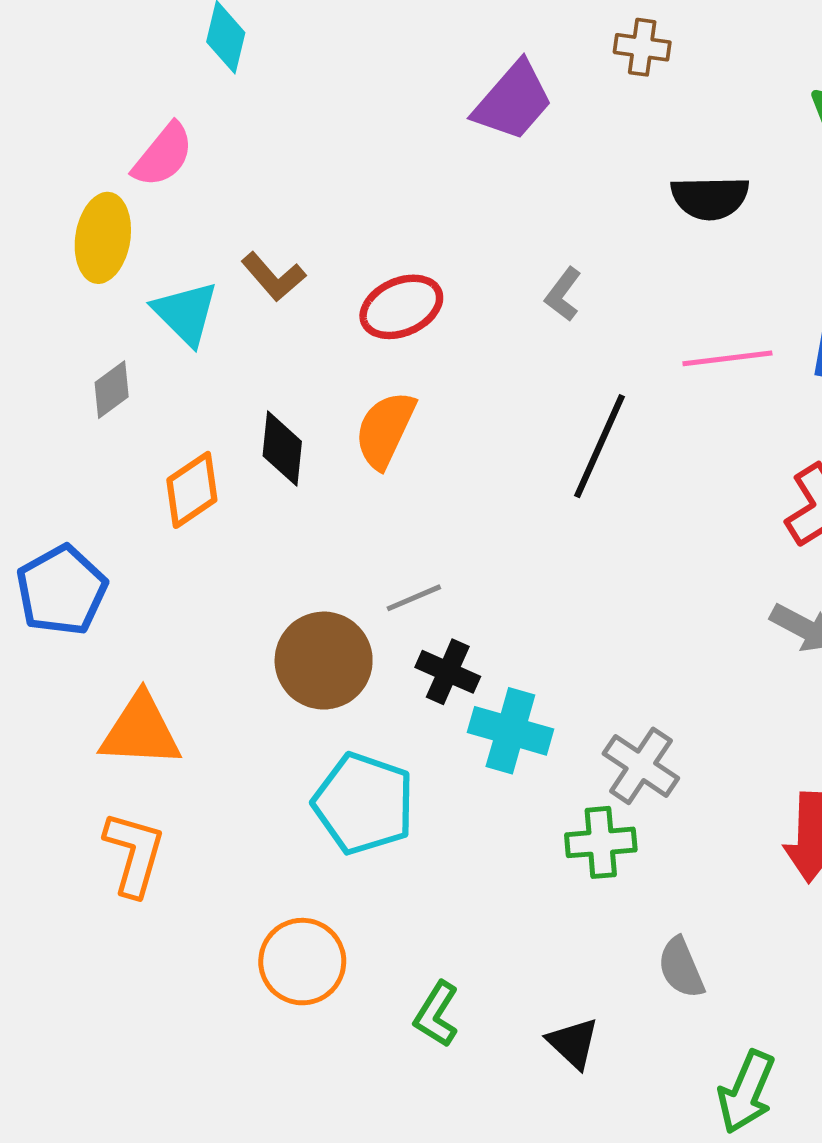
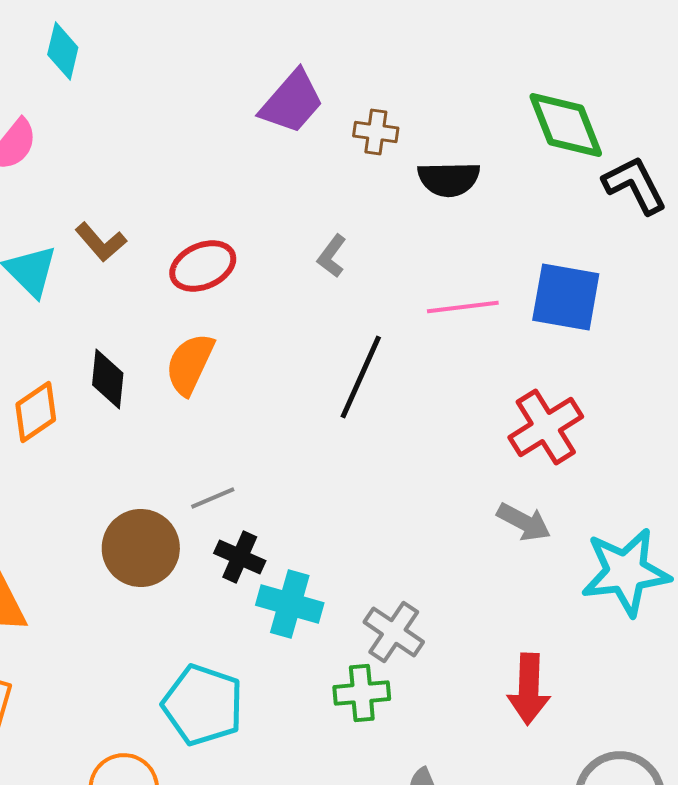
brown cross: (642, 47) -> (376, 132), moved
cyan pentagon: (364, 804) -> (203, 705), moved

